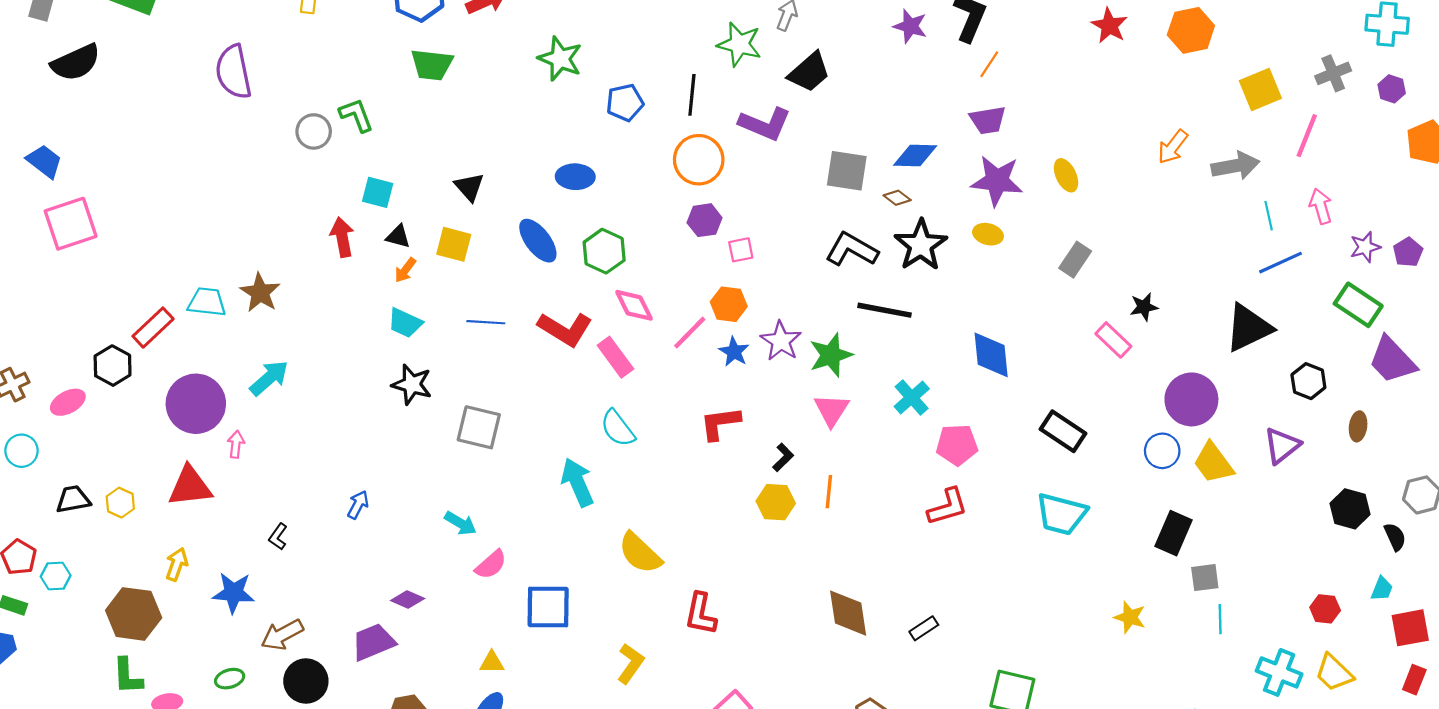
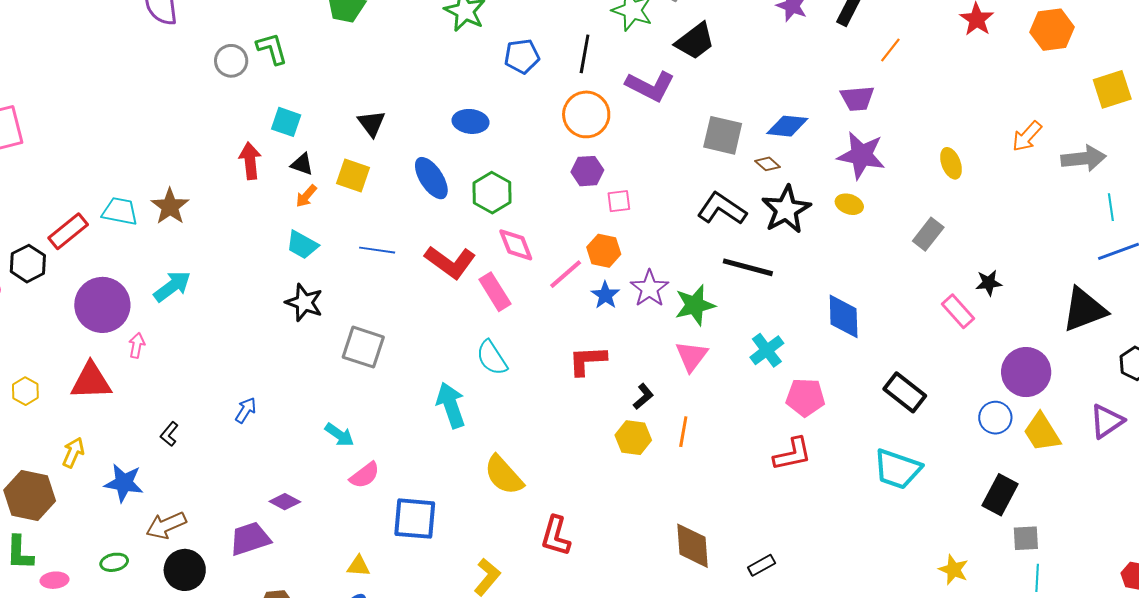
orange line: (989, 64) -> (890, 50), moved
yellow ellipse: (1066, 175) -> (951, 163), moved

